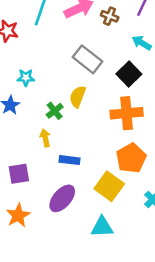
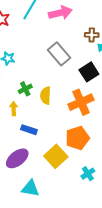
brown cross: (110, 16) -> (92, 35), moved, turned -32
yellow semicircle: (78, 97) -> (46, 96), moved, turned -30
orange cross: (127, 113) -> (81, 102), turned -30
cyan triangle: (102, 227) -> (30, 188), moved

